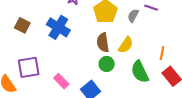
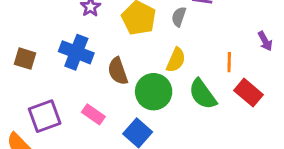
brown semicircle: (103, 42) -> (118, 71), moved
green circle: (107, 64) -> (154, 92), size x1.6
pink rectangle: (61, 81) -> (93, 114), moved

